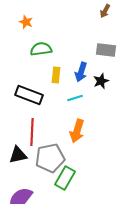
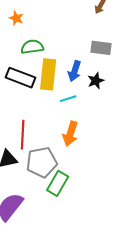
yellow rectangle: (56, 75) -> (48, 74), size x1.8
black rectangle: (29, 95) -> (21, 78), moved

